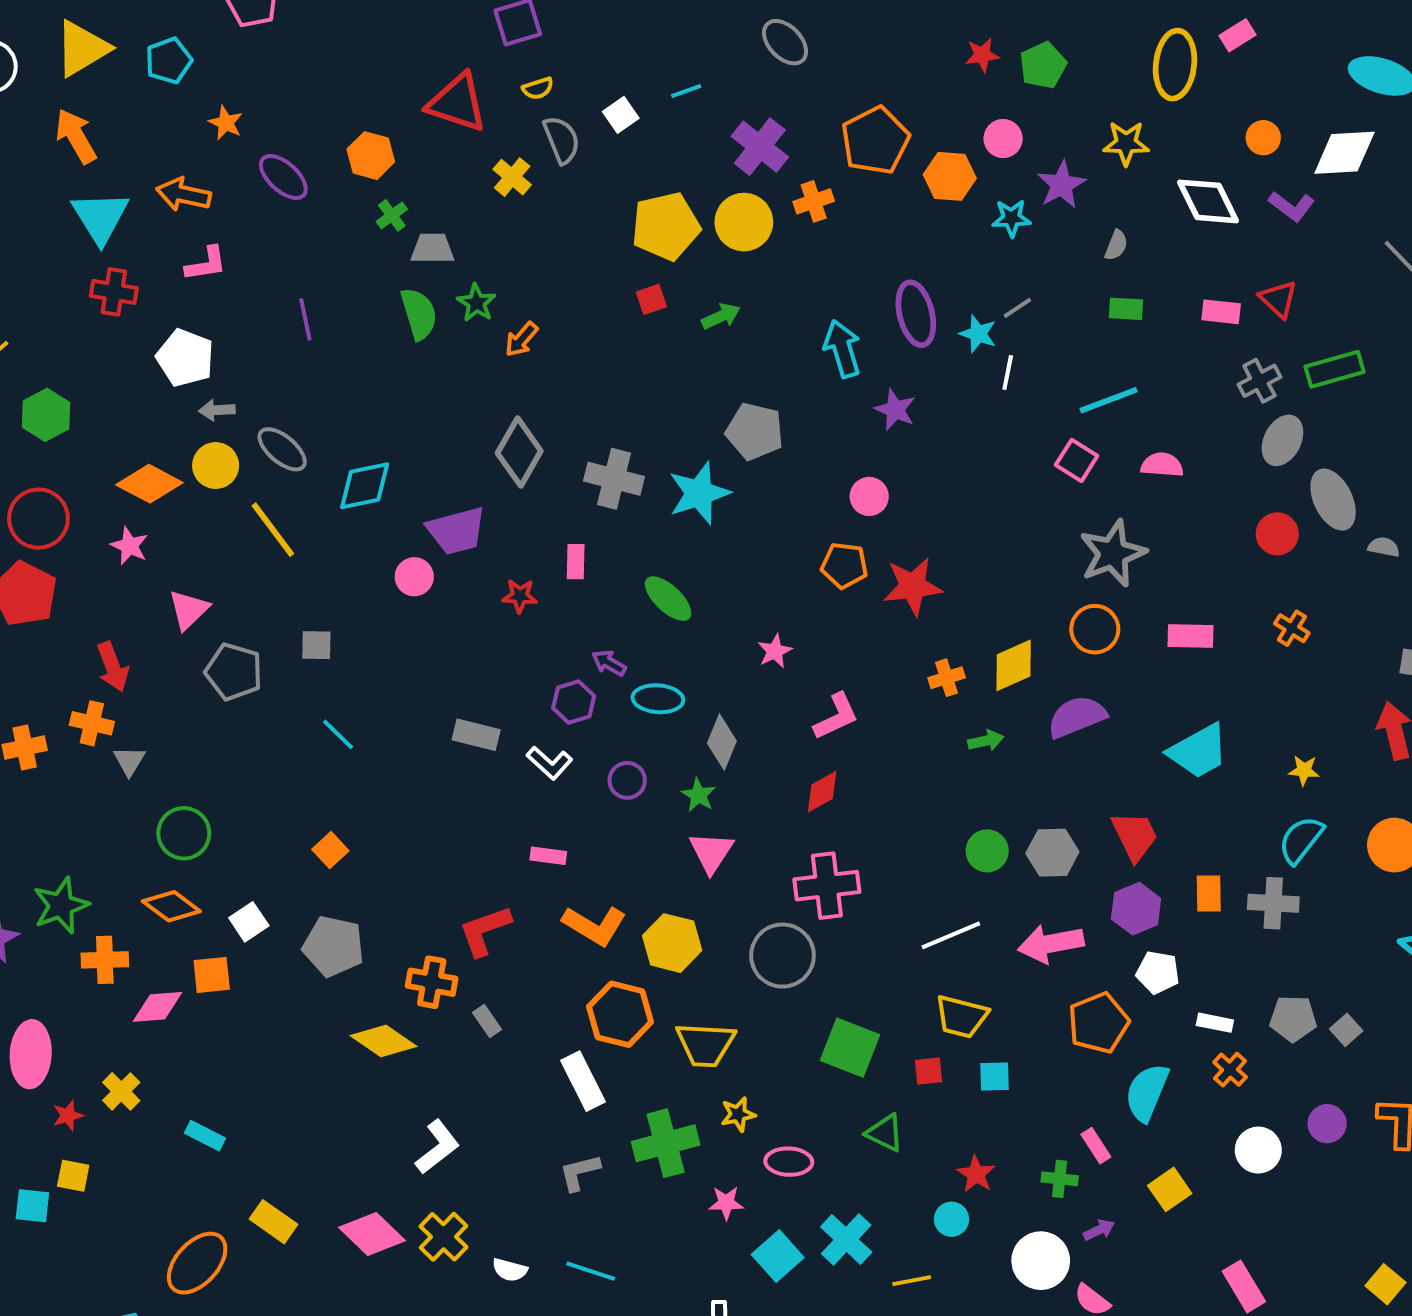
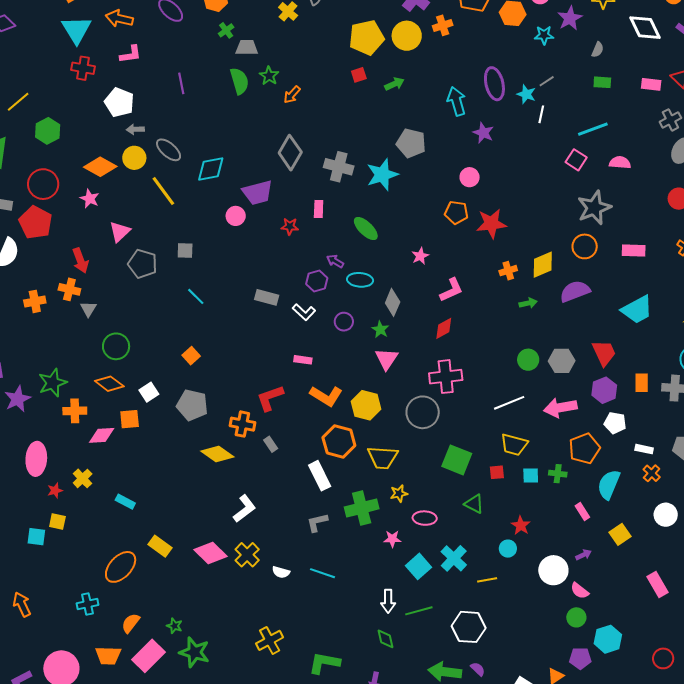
green cross: (1060, 1179) -> (558, 474), moved

